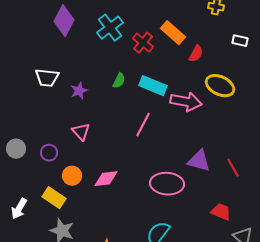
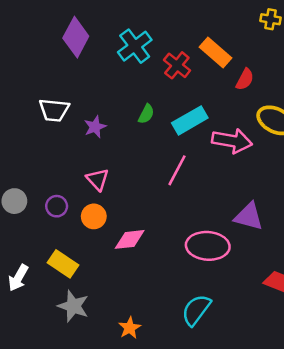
cyan rectangle: (153, 86) -> (190, 120), turned -52
orange circle: (72, 176) -> (94, 216), moved

